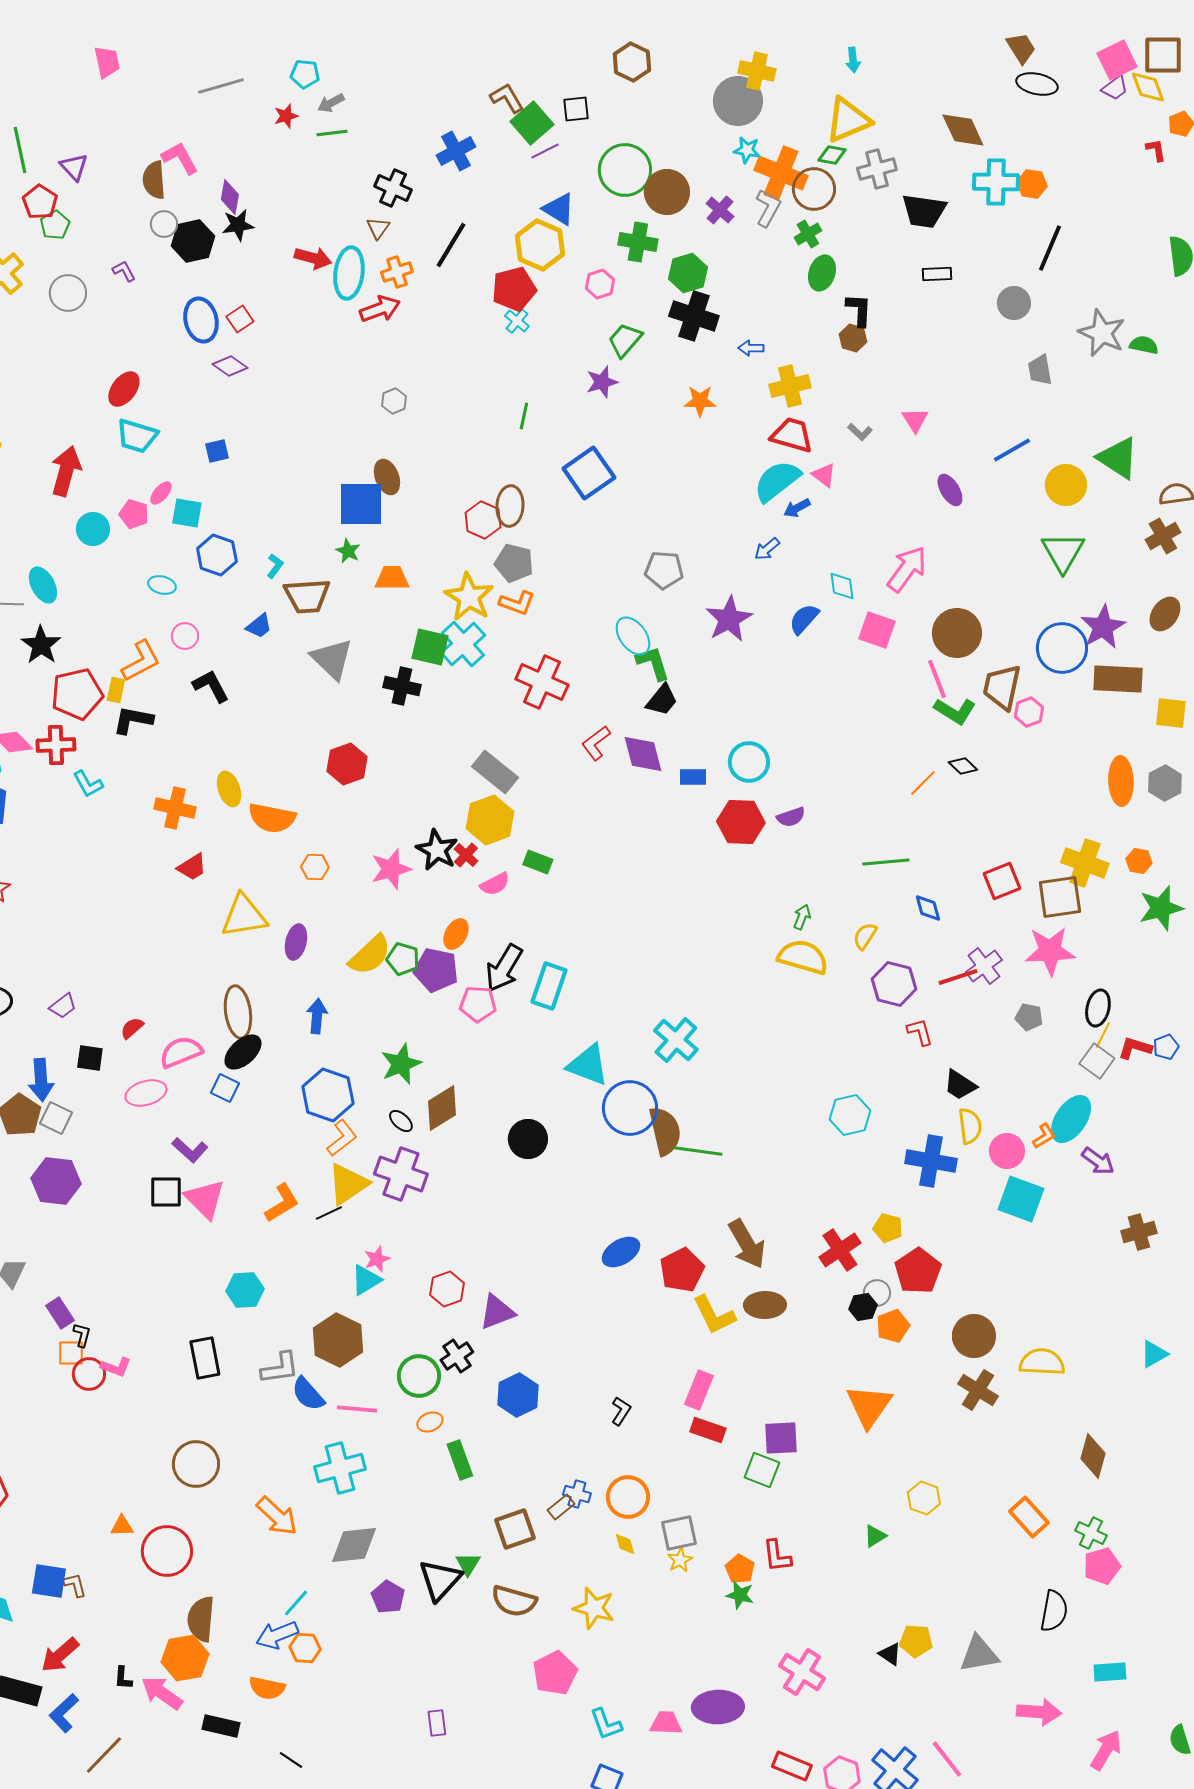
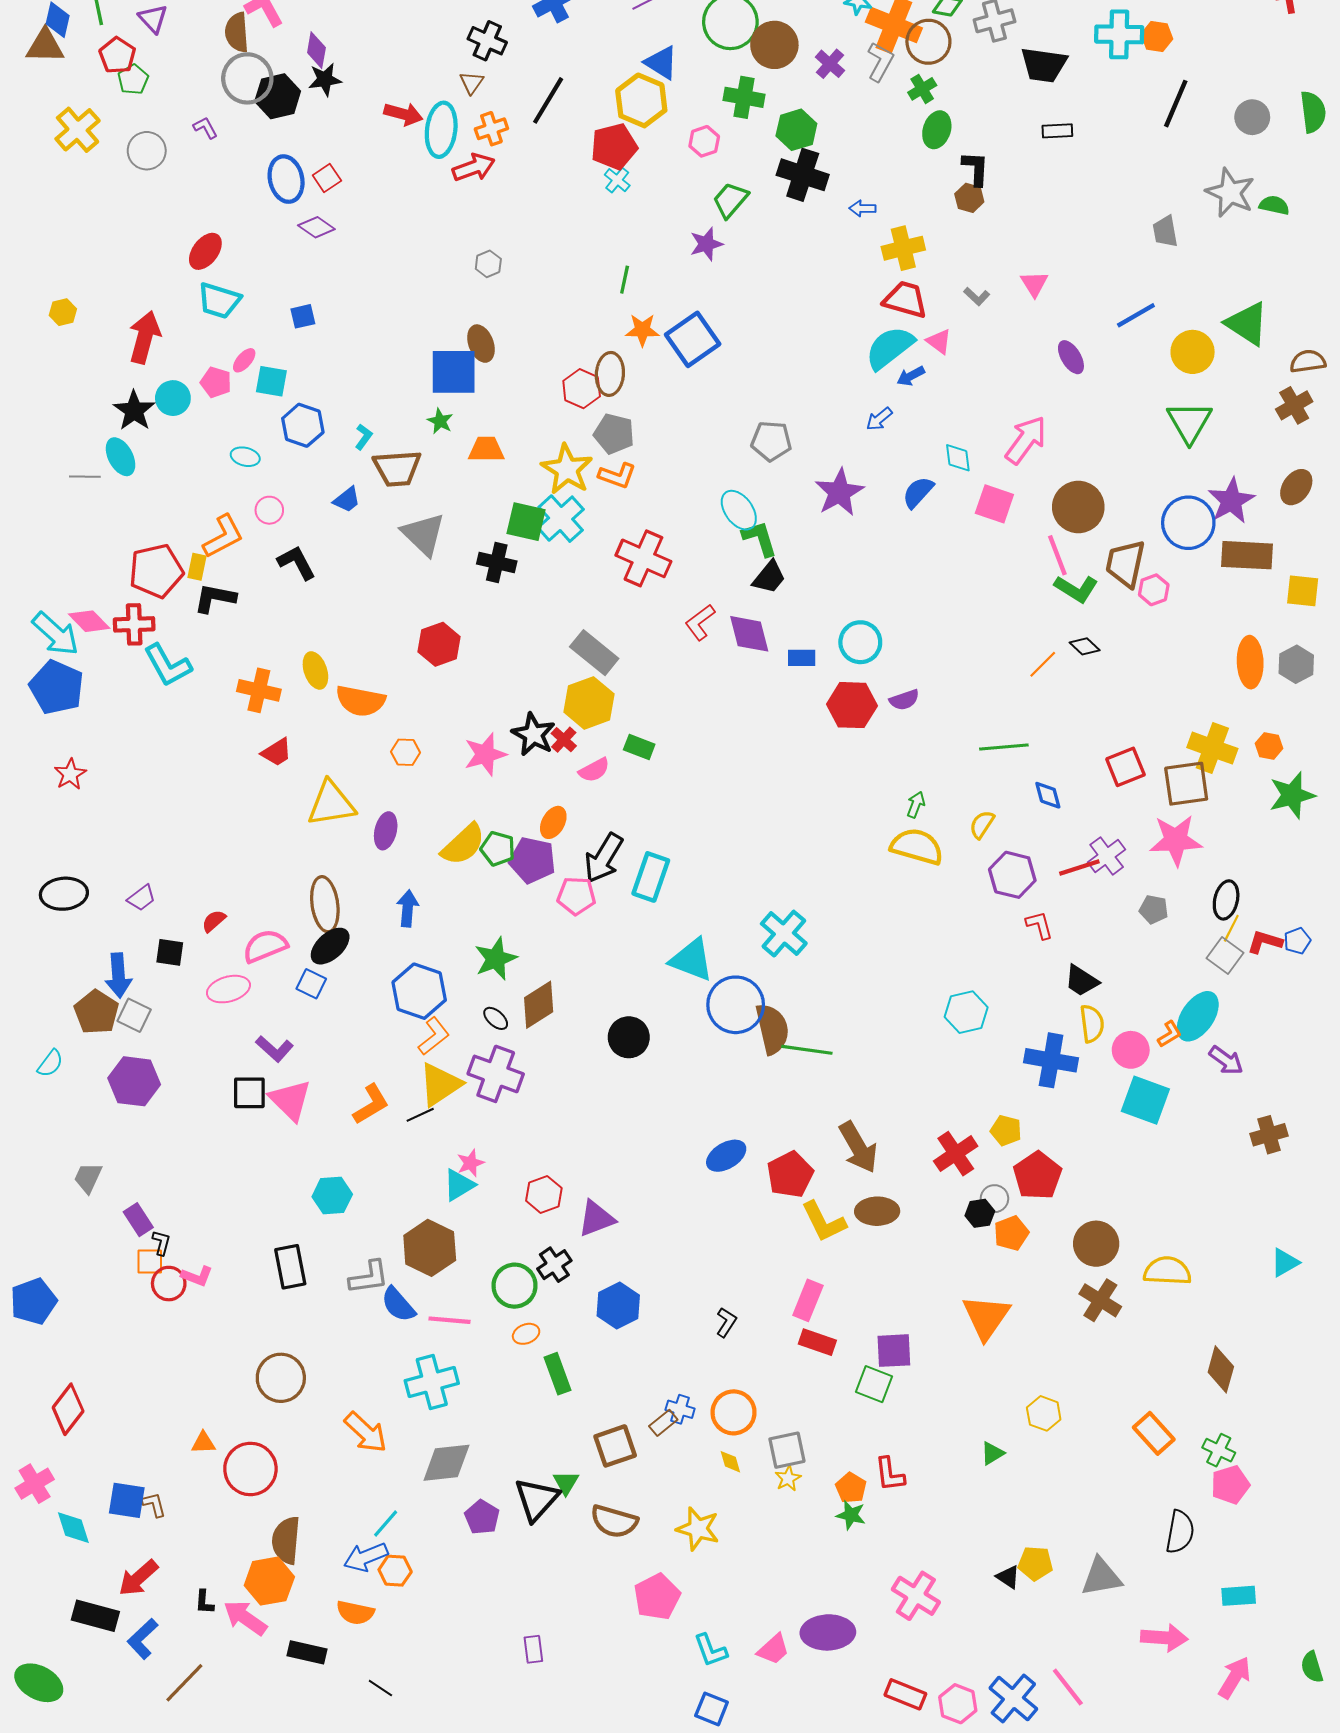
gray circle: (164, 224) -> (247, 78), size x1.8
gray circle: (1014, 303) -> (1252, 117), moved
orange star: (700, 401) -> (642, 330), moved
black star: (41, 645) -> (134, 411), moved
cyan L-shape: (88, 784) -> (168, 665), size x1.5
pink trapezoid: (666, 1723) -> (773, 1649), turned 136

